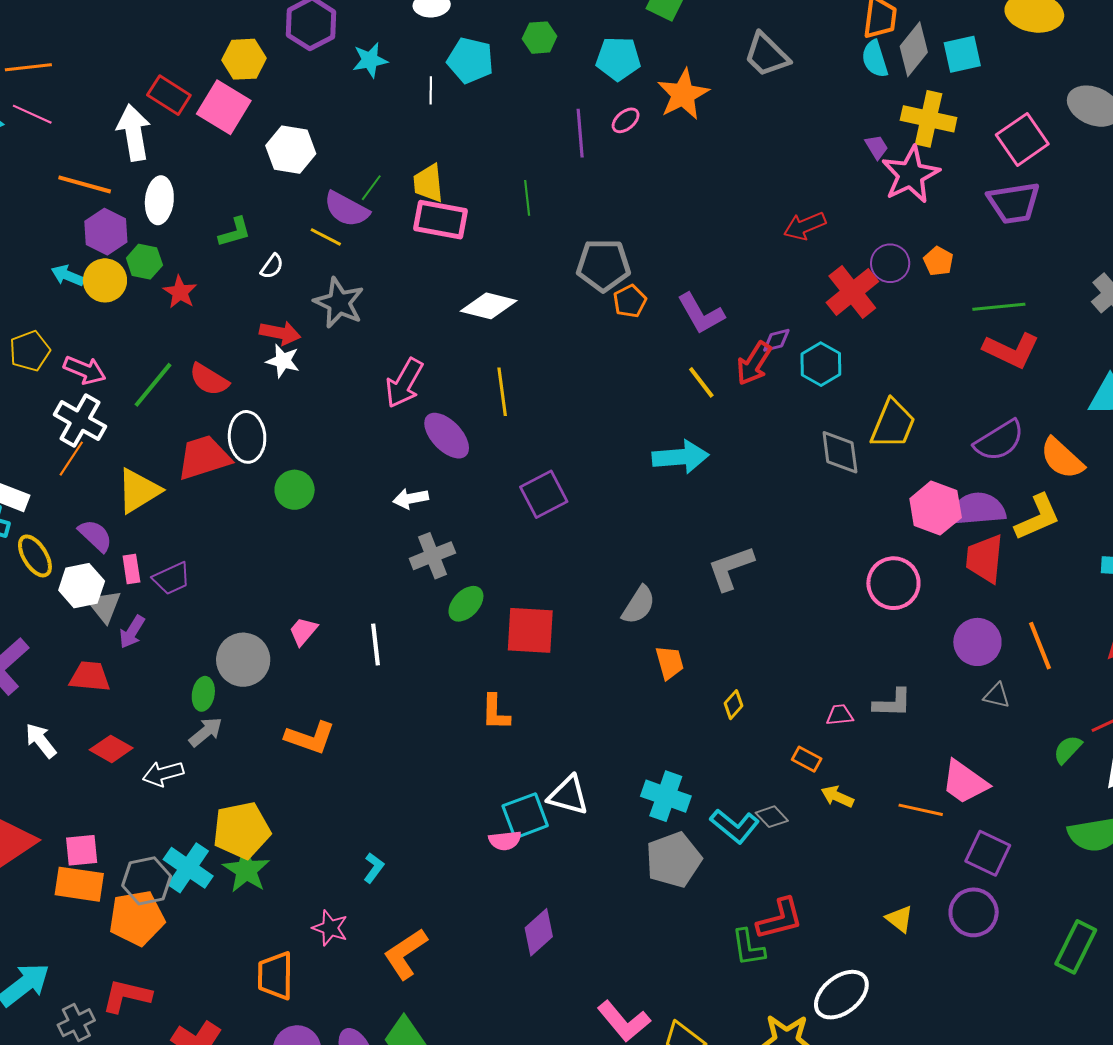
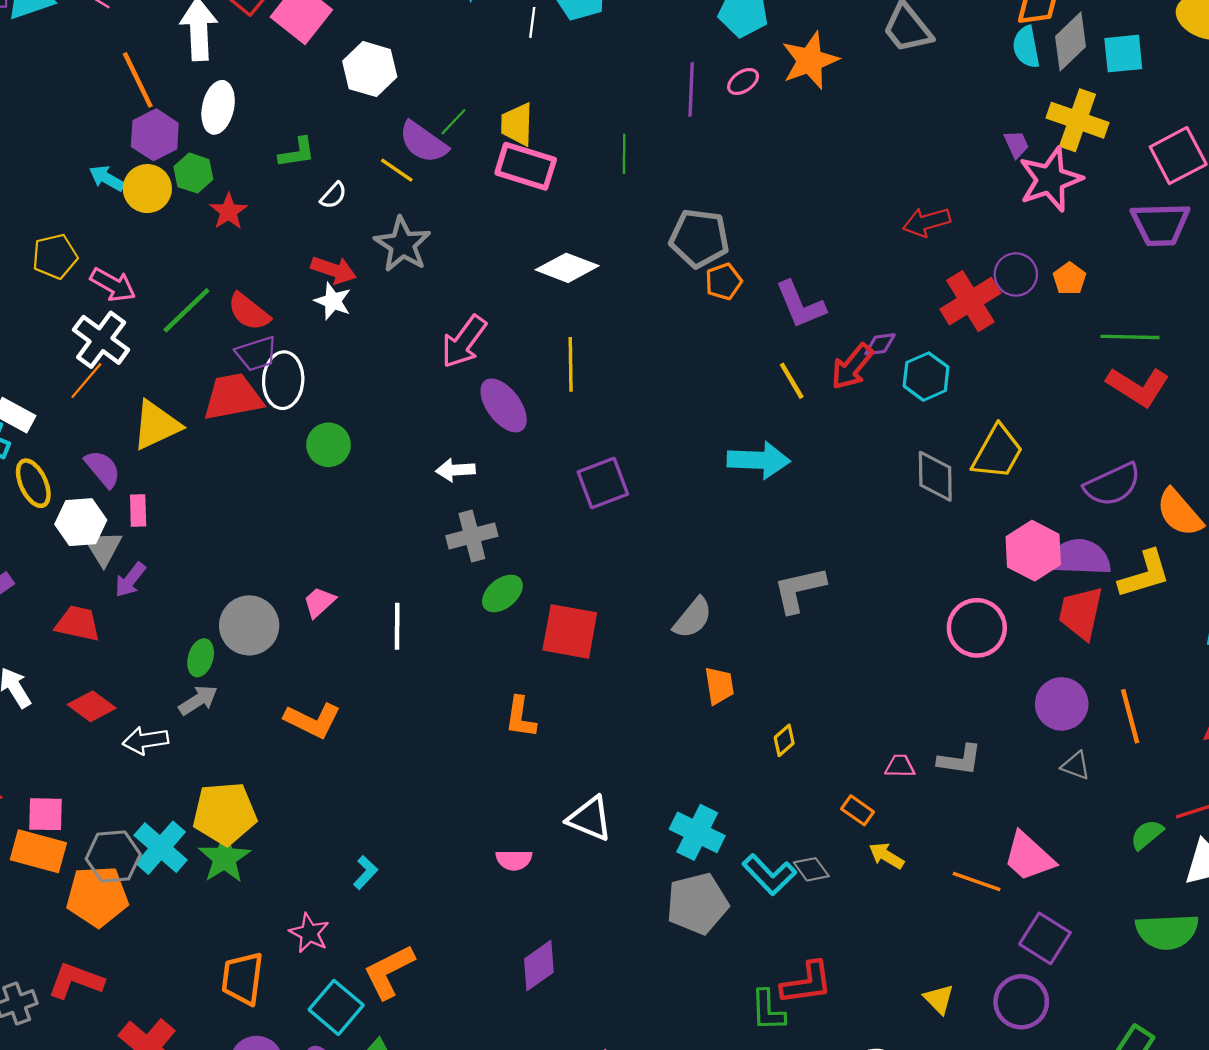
orange line: (85, 184) -> (138, 80), turned 42
purple trapezoid: (172, 578) -> (256, 354), moved
cyan square: (525, 816) -> (336, 1007), moved, turned -36

